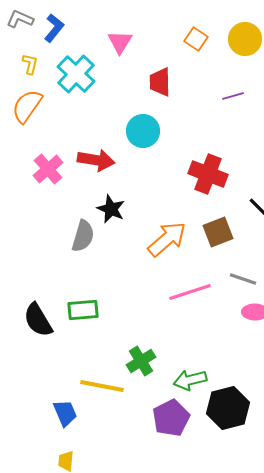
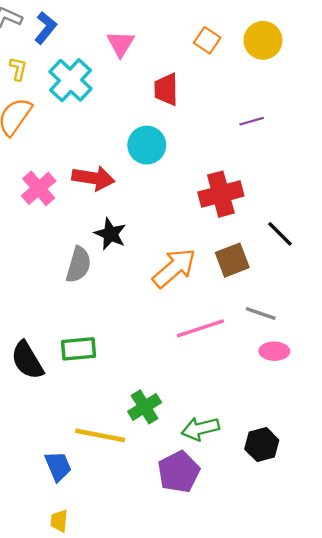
purple line: (233, 96) -> (252, 121), moved
red cross: (208, 174) -> (221, 194), turned -36
black hexagon: (228, 408) -> (262, 445), moved, size x0.7

